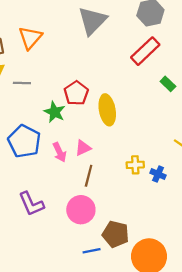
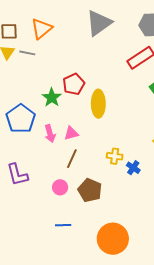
gray line: (22, 83) -> (27, 53), moved
pink circle: (81, 210) -> (60, 187), size x0.6
brown pentagon: (116, 234) -> (90, 190), moved

